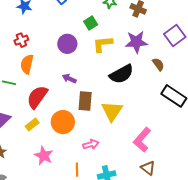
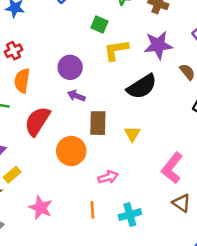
green square: (91, 23) -> (99, 24), turned -32
purple circle: (67, 44) -> (70, 67), moved
yellow triangle: (112, 111) -> (132, 134), size x0.6
yellow rectangle: (32, 125) -> (12, 175), moved
pink star: (44, 156) -> (41, 208), moved

